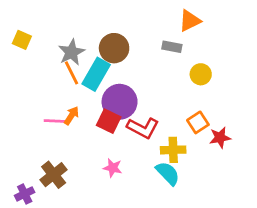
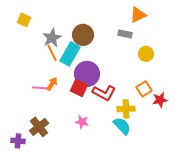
yellow square: (22, 40) -> (24, 20), moved
purple cross: (25, 194) -> (18, 141), turned 32

